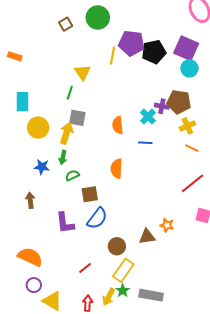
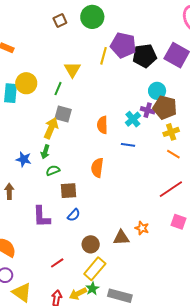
cyan circle: (189, 68) -> (157, 91), moved
yellow circle: (38, 128) -> (26, 83), moved
blue semicircle: (97, 218) -> (74, 215), size x0.6
yellow arrow: (109, 297) -> (78, 294), turned 30

